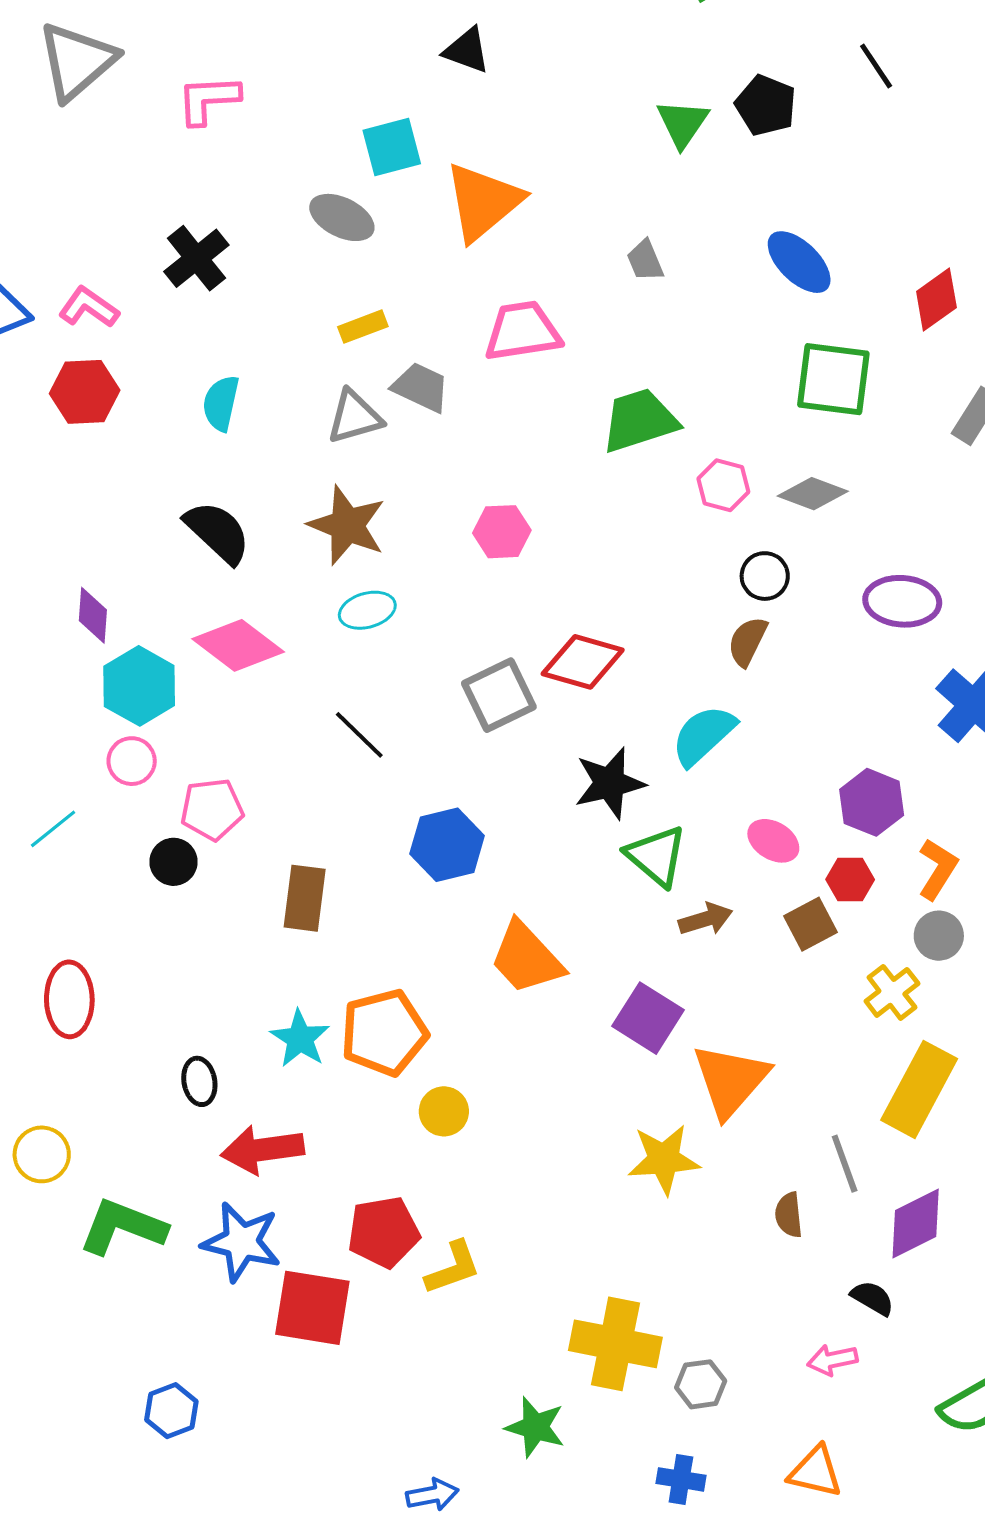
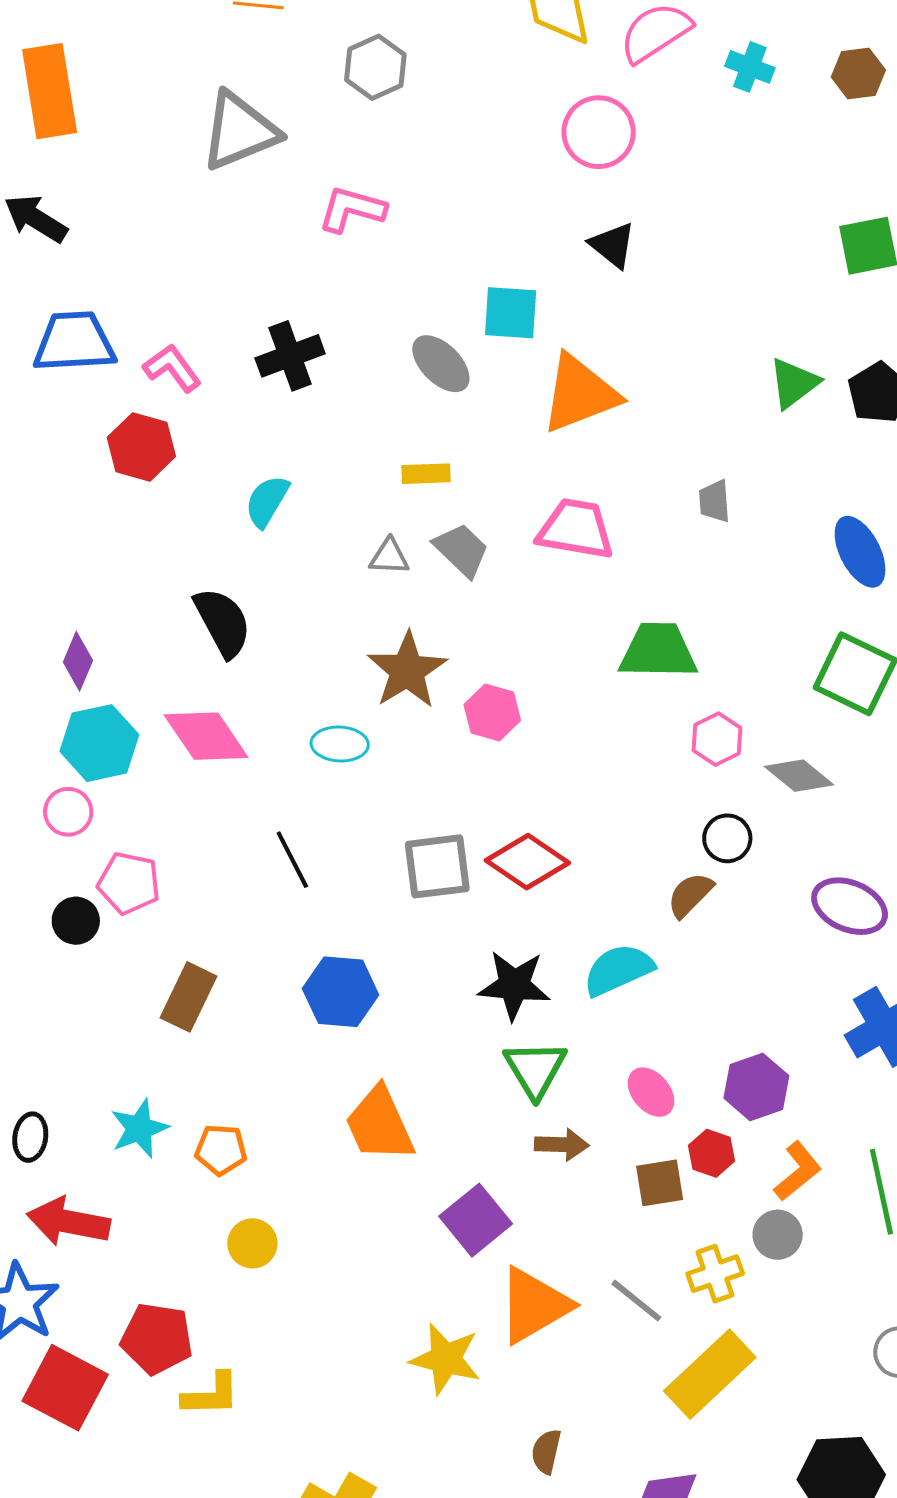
gray triangle: (355, 417) -> (389, 557), size x0.7
brown star: (347, 525) -> (407, 670), moved
orange pentagon: (384, 1033) -> (221, 1150), size x0.6
gray line: (845, 1164) -> (636, 1301), moved, turned -50

